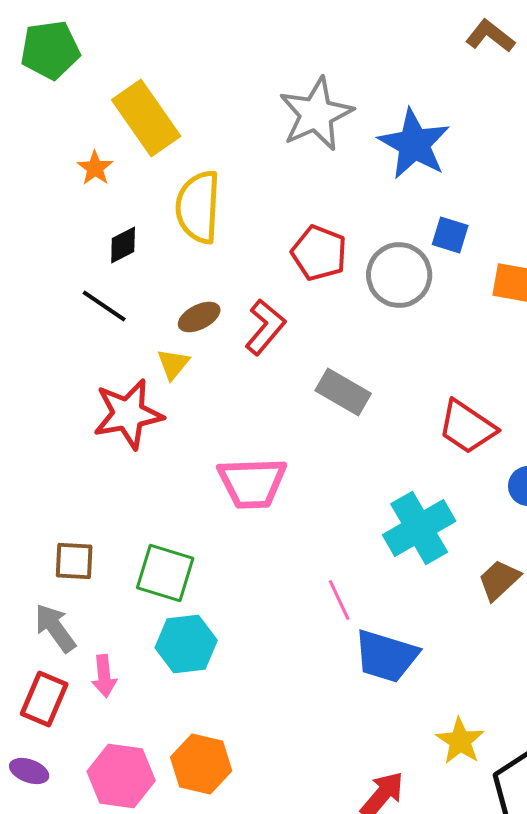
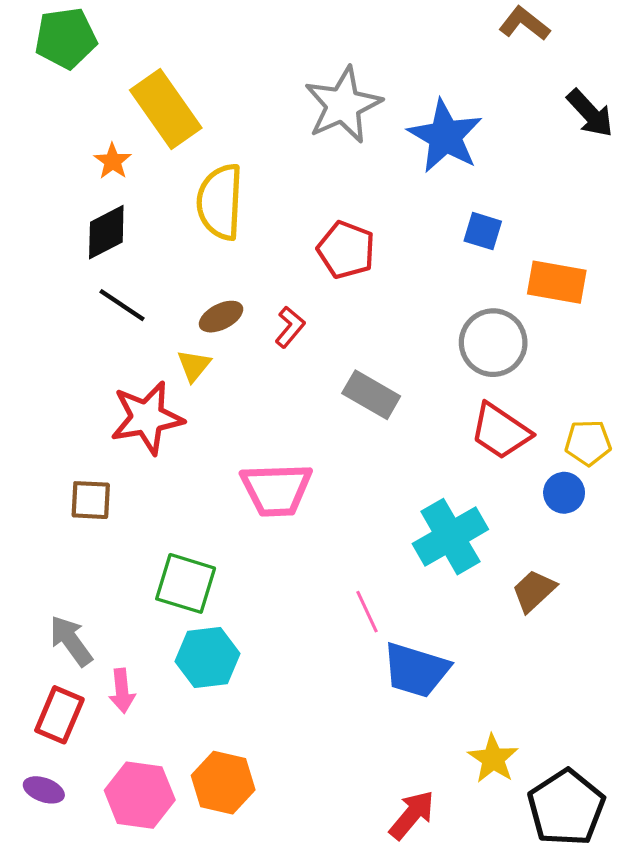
black diamond: (123, 245) -> (106, 232), moved, size x1.4
gray circle: (399, 275) -> (493, 343), moved
red L-shape: (265, 327) -> (290, 327), size x0.7
brown square: (74, 561) -> (91, 500), moved

